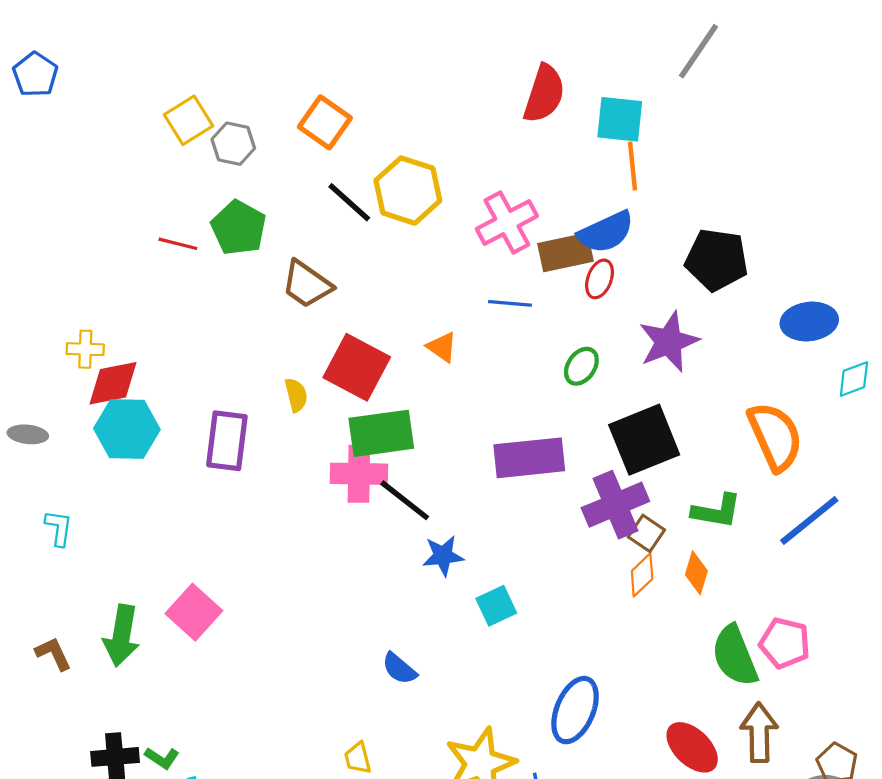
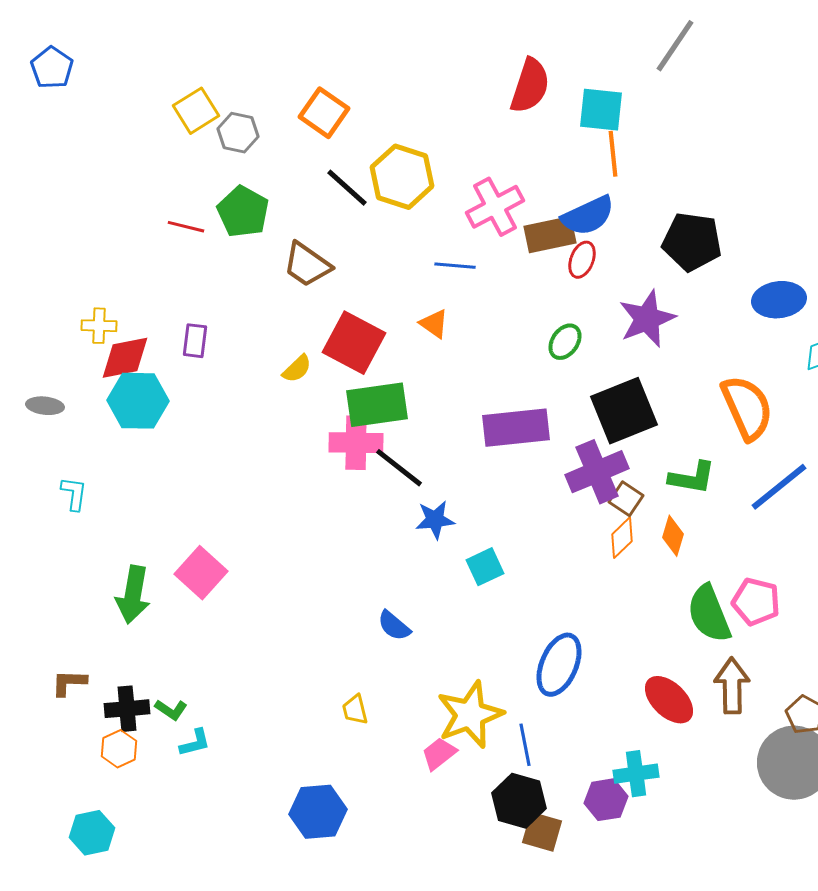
blue line: (510, 303) -> (455, 266), moved
yellow semicircle: (296, 395) -> (297, 369), turned 60
purple rectangle: (227, 441) -> (195, 341), moved, size x0.6
brown L-shape: (53, 654) -> (69, 683), moved, turned -63

